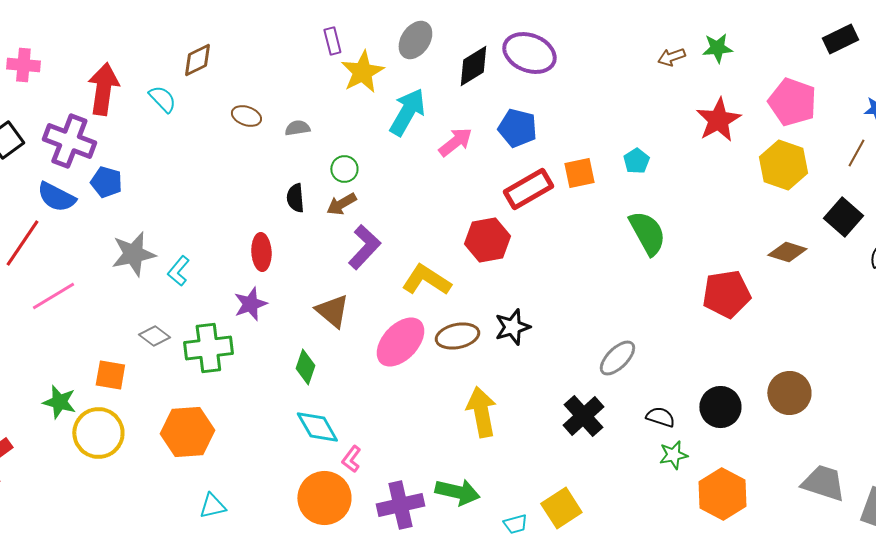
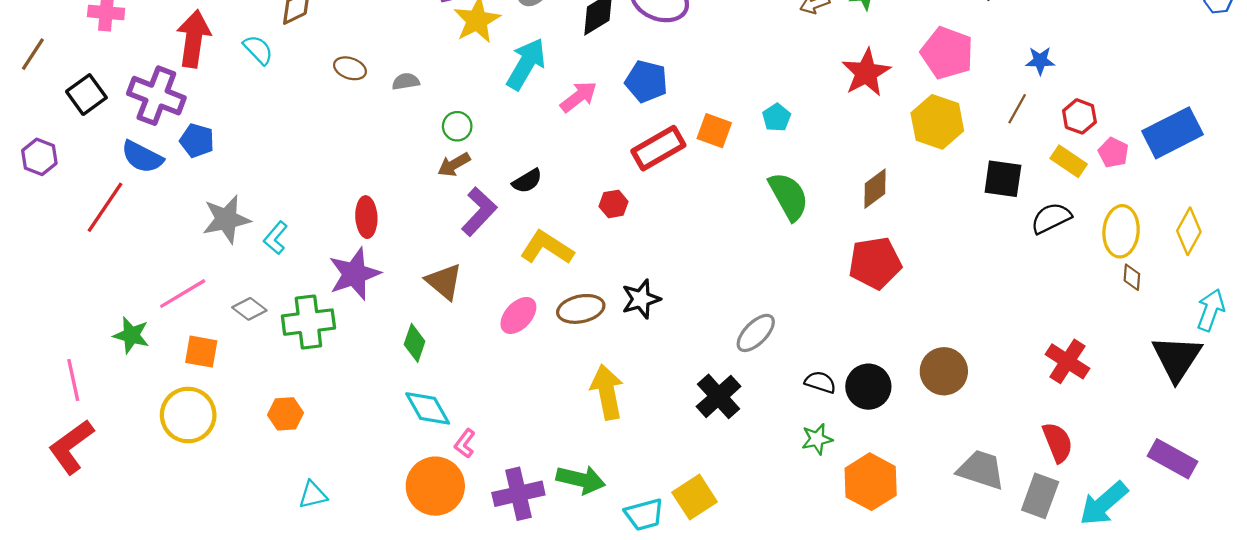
orange square: (579, 173) -> (714, 131), turned 32
black semicircle: (295, 198) -> (527, 181), moved, turned -116
black square: (843, 217) -> (1003, 179), turned -33
red hexagon: (487, 240) -> (614, 204), size x0.6
brown diamond: (787, 252) -> (875, 189), moved, turned -54
pink line: (53, 296) -> (183, 294), moved
purple star: (250, 304) -> (354, 274), size x1.4
pink ellipse: (400, 342) -> (518, 315), size x0.7
green star: (59, 402) -> (131, 335), moved
black semicircle: (660, 417) -> (820, 382), moved
orange hexagon: (187, 432) -> (285, 414), size x0.6
cyan trapezoid: (515, 524) -> (644, 515), size x1.5

